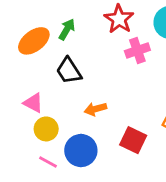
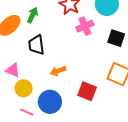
black trapezoid: (69, 71) -> (36, 45), turned 30

